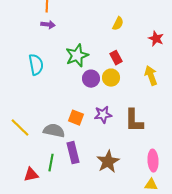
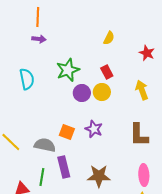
purple star: (103, 115) -> (94, 129), turned 30
brown L-shape: (134, 121) -> (139, 135), moved
brown star: (108, 162) -> (99, 176), turned 30

